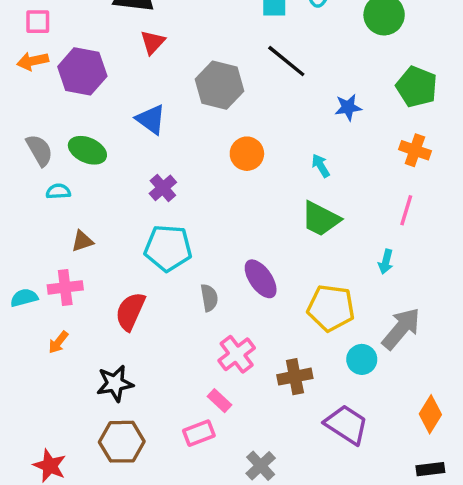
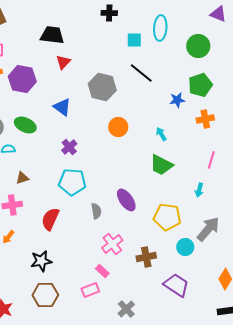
green pentagon: (417, 87) -> (200, 85), moved, turned 30
orange cross: (415, 150) -> (205, 119), moved, turned -30

